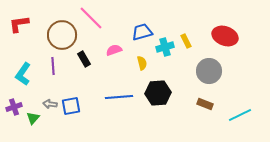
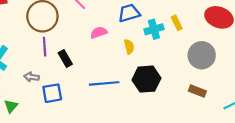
black rectangle: (84, 59) -> (65, 59), moved
purple line: (53, 66) -> (45, 47), moved
gray arrow: (50, 104) -> (32, 77), moved

